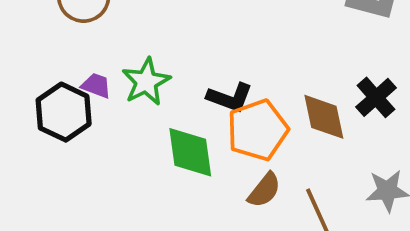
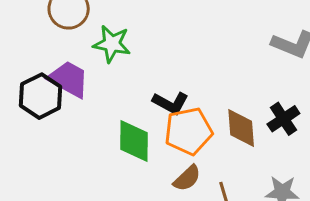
green star: (146, 82) -> (112, 44), moved, turned 30
purple trapezoid: (96, 86) -> (69, 79), size x1.8

